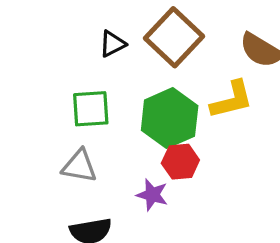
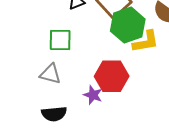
green hexagon: (170, 118) -> (128, 25), moved
red hexagon: (180, 162) -> (112, 76), size x1.5

